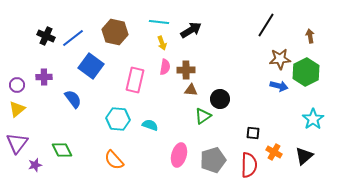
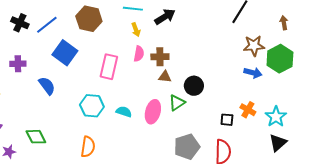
cyan star: (313, 119) -> (276, 117), moved
orange cross: (274, 152) -> (248, 110), moved
pink ellipse: (179, 155) -> (153, 112), moved
orange semicircle: (114, 160) -> (88, 147), turned -130

